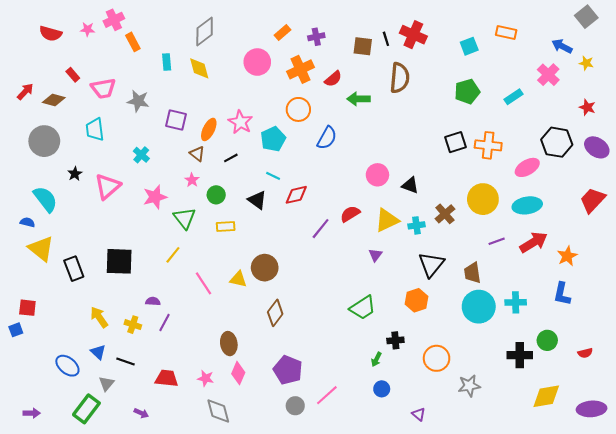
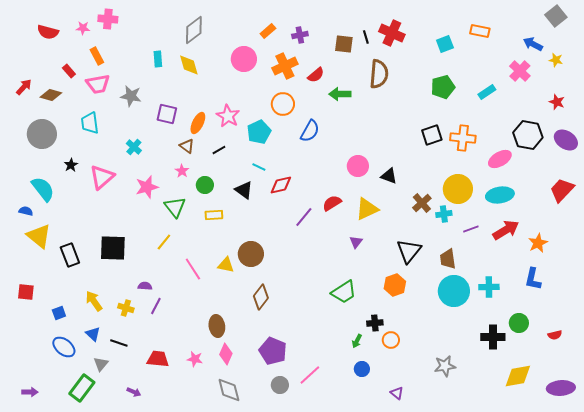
pink cross: (114, 20) -> (108, 19), turned 30
orange rectangle: (133, 42) -> (97, 56), moved
cyan cross: (416, 225) -> (444, 214), moved
blue square: (16, 330) -> (59, 313), moved
orange circle: (437, 358) -> (391, 340), moved, size x0.7
gray diamond: (218, 411) -> (229, 390), moved

